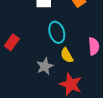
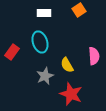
cyan ellipse: (57, 32) -> (40, 42), moved

